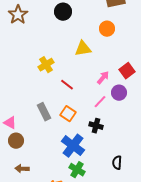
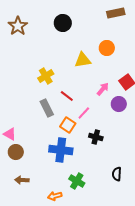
orange circle: (107, 29) -> (107, 48), moved
pink line: (100, 102) -> (84, 113), moved
gray rectangle: (44, 112) -> (47, 108), moved
blue cross: (73, 146) -> (61, 150), moved, turned -30

